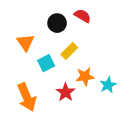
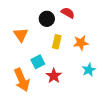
yellow rectangle: (69, 51) -> (57, 42), turned -32
cyan square: (46, 63) -> (38, 62), moved
orange star: (85, 76) -> (81, 43), moved

